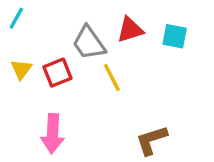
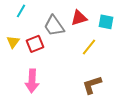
cyan line: (16, 18) -> (21, 11), moved
yellow line: (112, 78) -> (89, 47), moved, turned 66

